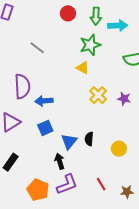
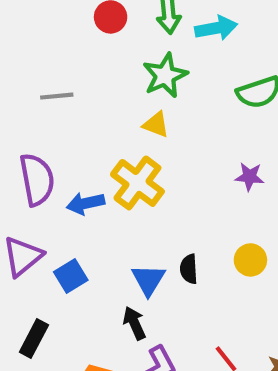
gray line: (37, 48) -> (57, 96), turned -35
yellow cross: (98, 95) -> (137, 183), moved, size x1.4
blue square: (45, 128) -> (71, 276), moved
yellow circle: (119, 149) -> (250, 260), moved

